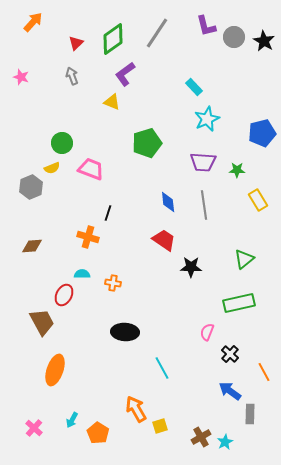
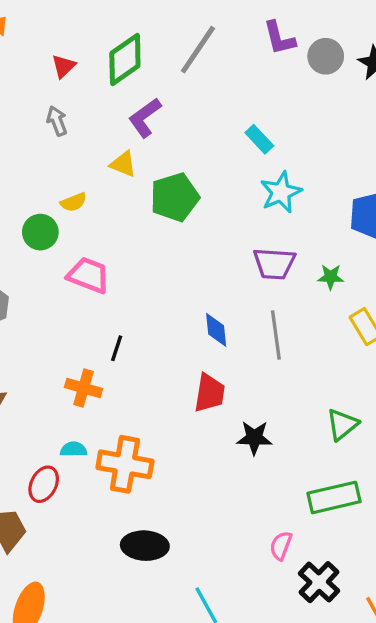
green pentagon: (147, 143) -> (175, 197), moved
yellow semicircle: (52, 168) -> (74, 202), moved
red trapezoid: (164, 240) -> (210, 393), turned 65
orange cross: (113, 283) -> (125, 464), size x2.0
black cross: (230, 354) -> (319, 582), size x1.4

